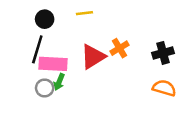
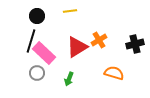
pink rectangle: (53, 64) -> (44, 53), turned 40
green arrow: (59, 82) -> (69, 79), moved
orange semicircle: (164, 88) -> (114, 73), moved

